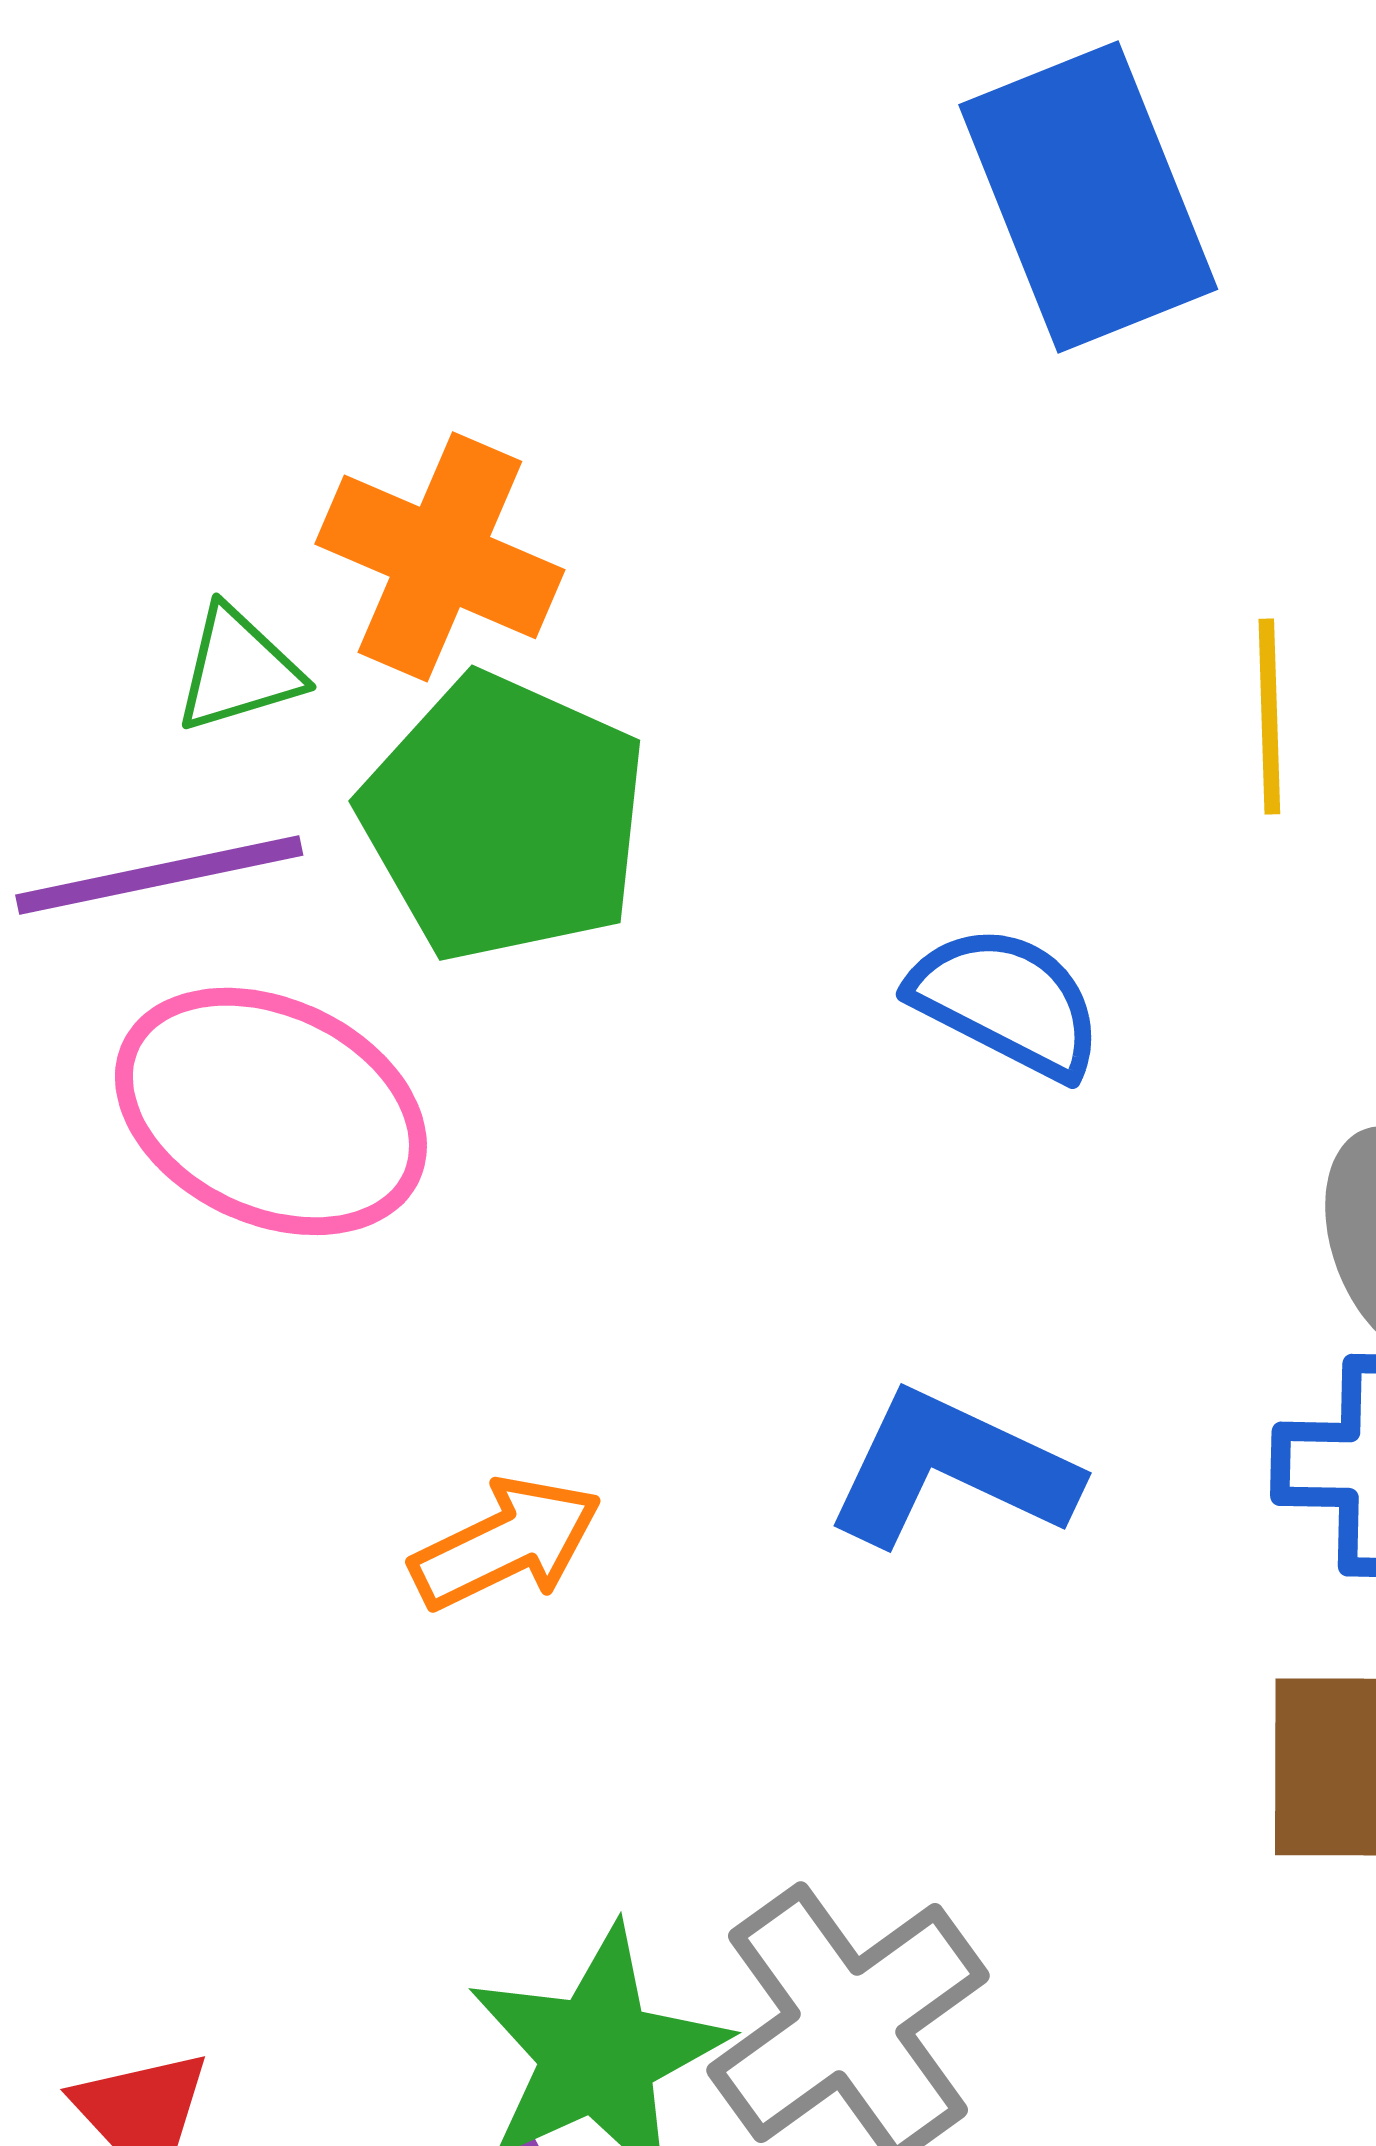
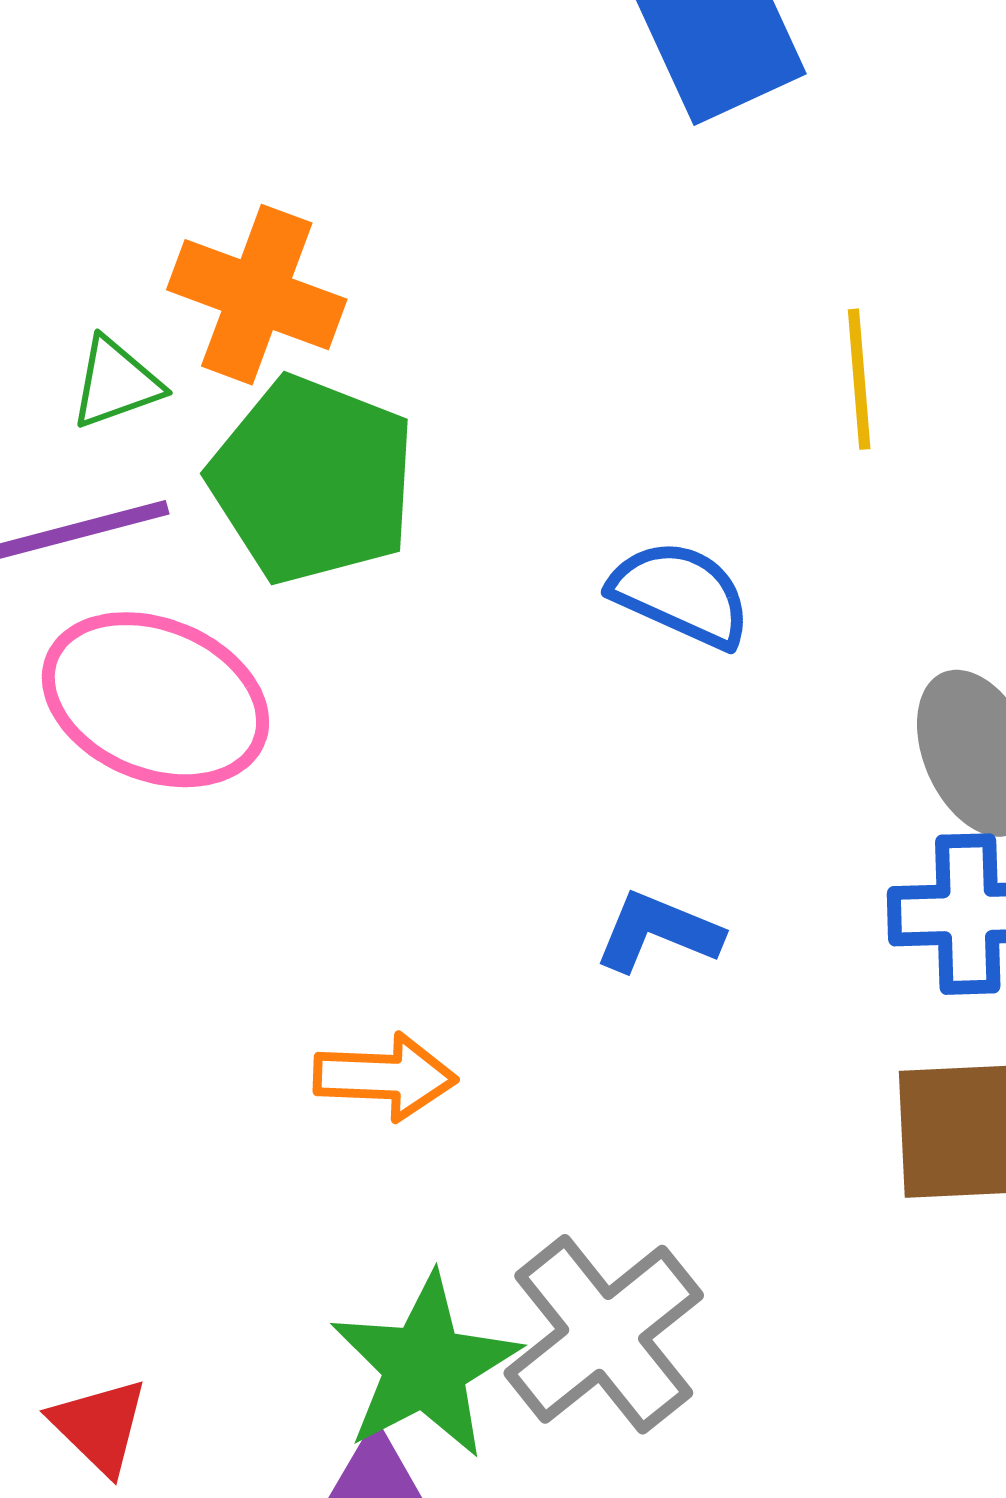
blue L-shape: (952, 1469) -> (658, 932), size x0.7
orange arrow: (506, 1543) -> (385, 1077), moved, turned 31

